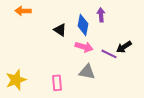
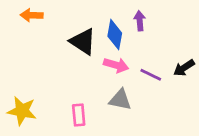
black triangle: (60, 30) -> (83, 42), size x1.5
black arrow: (124, 47) -> (184, 68), moved
yellow star: (16, 80) -> (22, 111), turned 30

